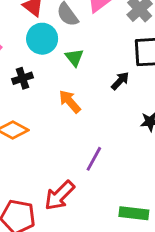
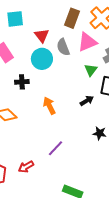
green triangle: (74, 57) -> (91, 70), moved
red arrow: (60, 195) -> (26, 167), size x0.7

